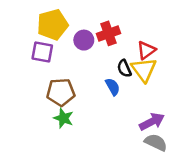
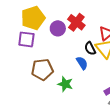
red cross: (108, 33) -> (76, 22), turned -30
green star: (63, 118) -> (65, 84), moved

